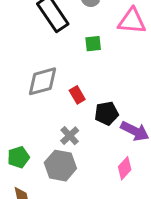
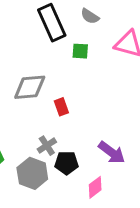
green square: (93, 44) -> (80, 51), moved
black pentagon: (107, 113) -> (67, 163), moved

